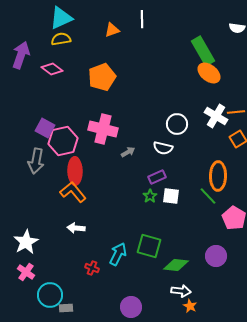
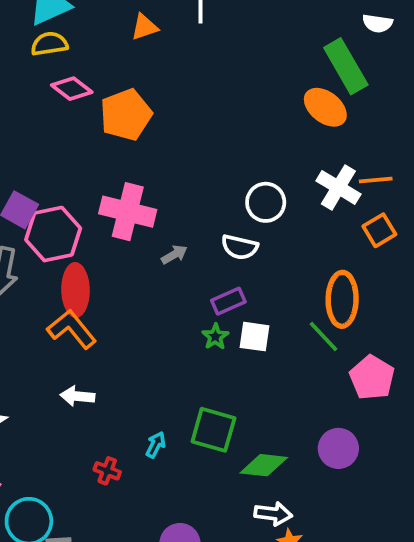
green rectangle: (203, 51) -> (346, 66), moved
pink diamond: (52, 69) -> (72, 89), moved
cyan arrow: (118, 254) -> (156, 445), size x0.6

